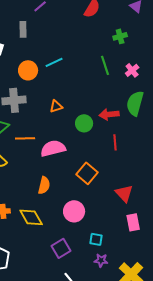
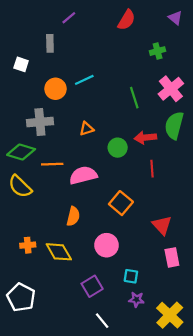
green line: (105, 65) -> (134, 98), moved
pink cross: (132, 70) -> (171, 89), size x1.6

